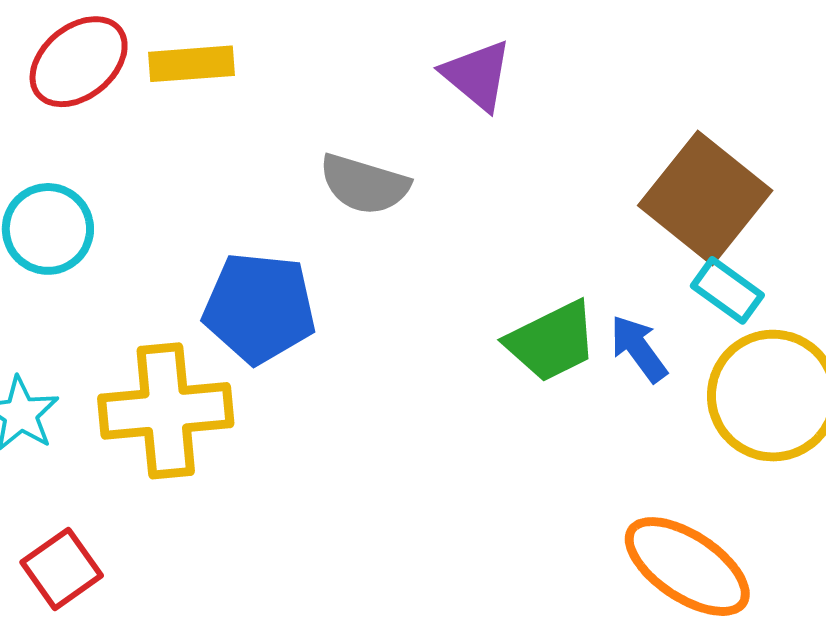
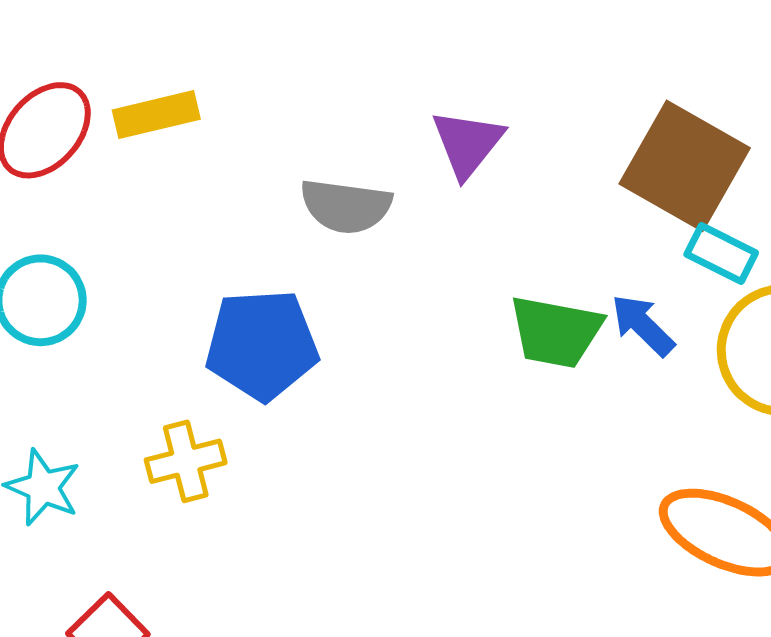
purple triangle: (477, 75) -> (467, 143), moved, turned 38
green trapezoid: (552, 341) -> (556, 332), turned 46
yellow cross: (166, 411) -> (186, 461), size x0.6

